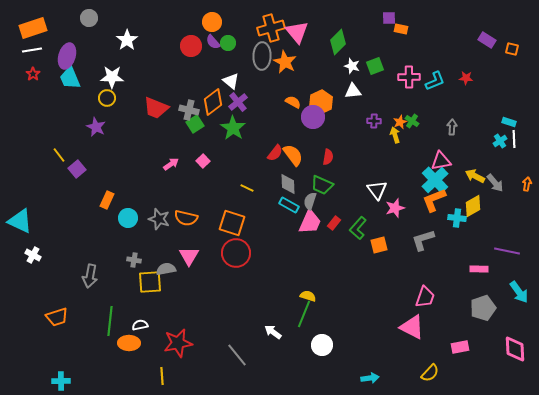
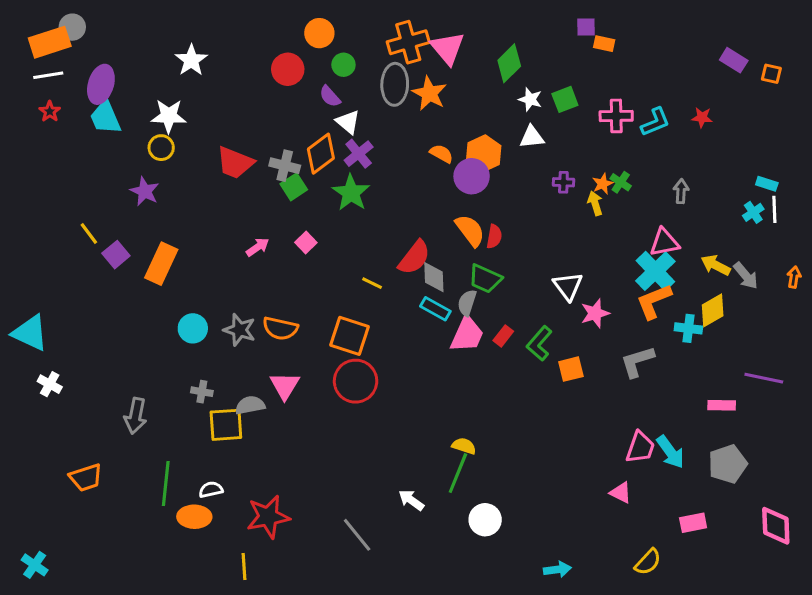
gray circle: (89, 18) -> (72, 27), moved
purple semicircle: (213, 42) -> (330, 96), moved
red semicircle: (275, 153) -> (414, 258), moved, size x1.4
orange semicircle: (293, 155) -> (470, 230), moved
orange rectangle: (107, 200) -> (161, 264), moved, size x1.5
cyan arrow: (519, 292) -> (670, 452), moved
pink triangle: (412, 327) -> (621, 493), size x0.6
cyan cross: (61, 381) -> (35, 565), moved, turned 36

